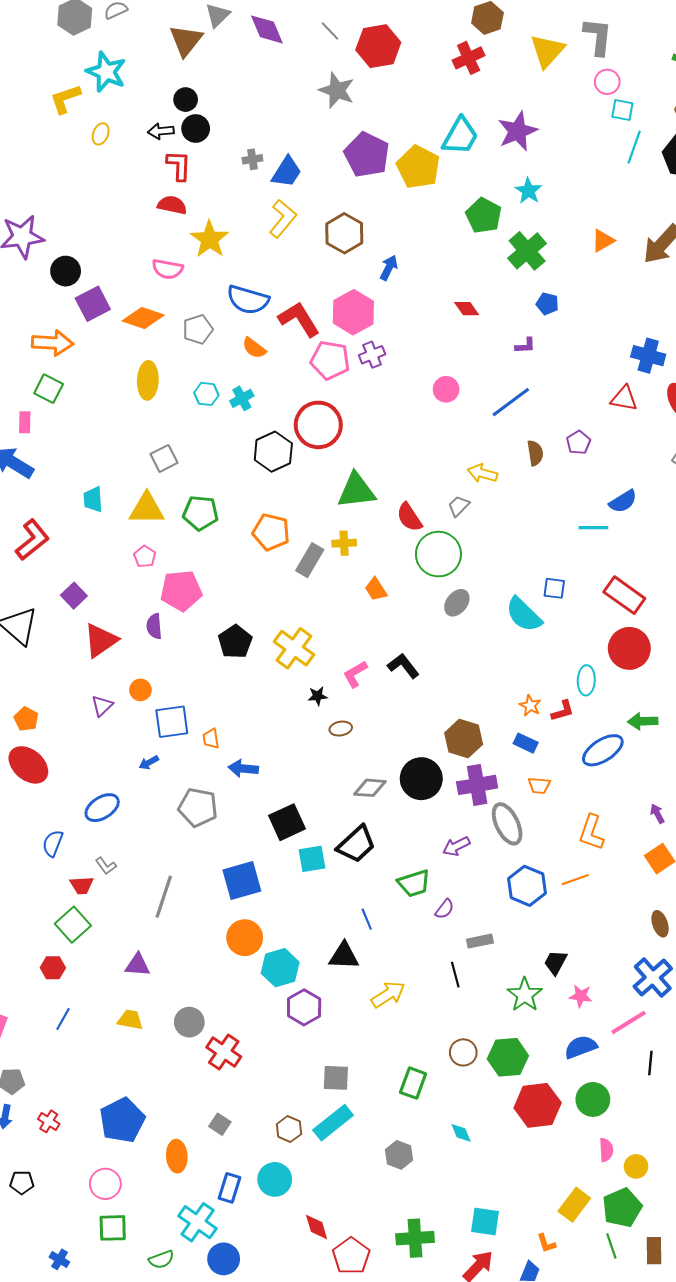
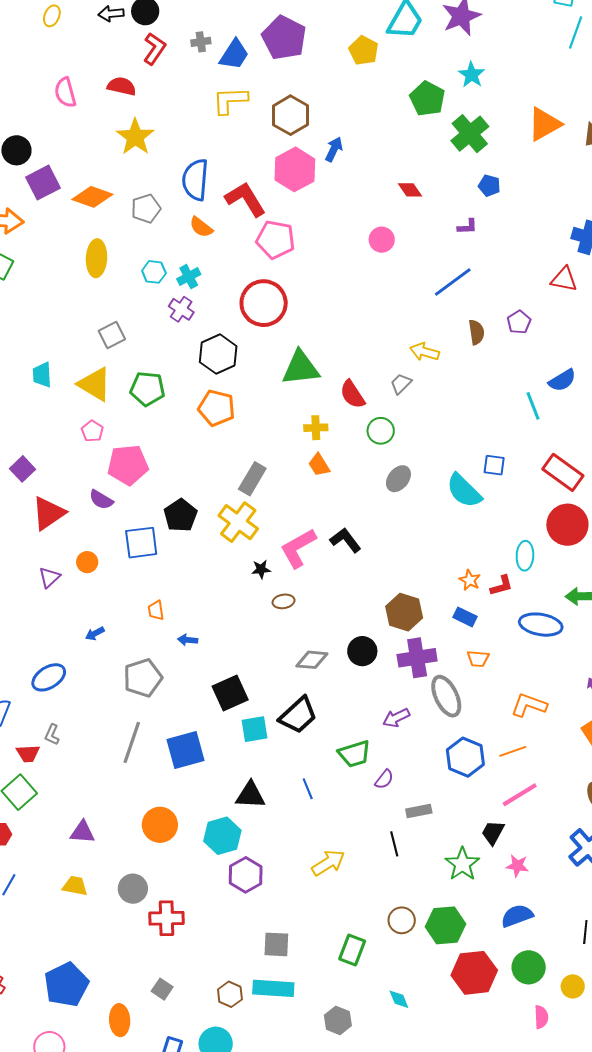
purple pentagon: (367, 155) -> (284, 38), moved
red L-shape: (179, 166) -> (154, 49), moved, turned 32
yellow pentagon: (418, 167) -> (364, 51), size x0.7
yellow L-shape: (283, 219) -> (230, 100), turned -132
yellow star: (210, 239) -> (135, 137), moved
orange triangle: (603, 241) -> (544, 124), size x1.5
pink semicircle: (168, 269) -> (65, 93), moved, turned 64
blue semicircle: (248, 300) -> (195, 180), turned 78
pink hexagon: (353, 312) -> (295, 169), moved
purple cross: (372, 355) -> (181, 309), moved, turned -35
pink circle: (446, 389) -> (382, 240), moved
black hexagon: (273, 452) -> (218, 354), moved
yellow triangle: (147, 509) -> (95, 384), turned 30
cyan line: (593, 528) -> (533, 406), turned 68
yellow cross: (344, 543) -> (316, 428), moved
green circle: (438, 554) -> (381, 431), size x0.6
gray rectangle: (310, 560) -> (252, 479), moved
purple semicircle: (154, 626) -> (101, 500), turned -55
pink L-shape: (355, 674) -> (298, 548), size x1.5
blue square: (172, 722) -> (141, 543), moved
blue ellipse: (603, 750) -> (541, 625), turned 42
blue arrow: (243, 768) -> (188, 640), size x0.7
black circle: (421, 779) -> (362, 651), size x0.7
gray pentagon: (198, 807) -> (143, 678), turned -30
orange L-shape: (591, 832) -> (529, 705), turned 90
gray L-shape: (106, 866) -> (52, 735), turned 60
gray line: (164, 897) -> (132, 742), moved
orange circle: (245, 938) -> (160, 825), moved
black triangle: (344, 956) -> (250, 795), moved
pink line: (629, 1022) -> (520, 795), moved
red cross: (224, 1052) -> (166, 918), turned -36
cyan rectangle: (333, 1123) -> (273, 988), turned 42
yellow circle: (636, 1166) -> (573, 986), moved

